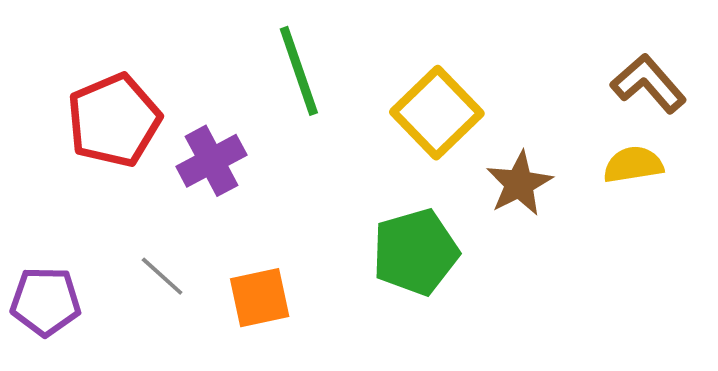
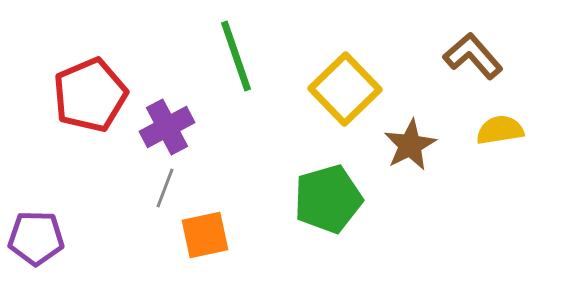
brown L-shape: (648, 84) -> (473, 56), moved
gray line: (162, 276) -> (165, 188), moved, turned 69

